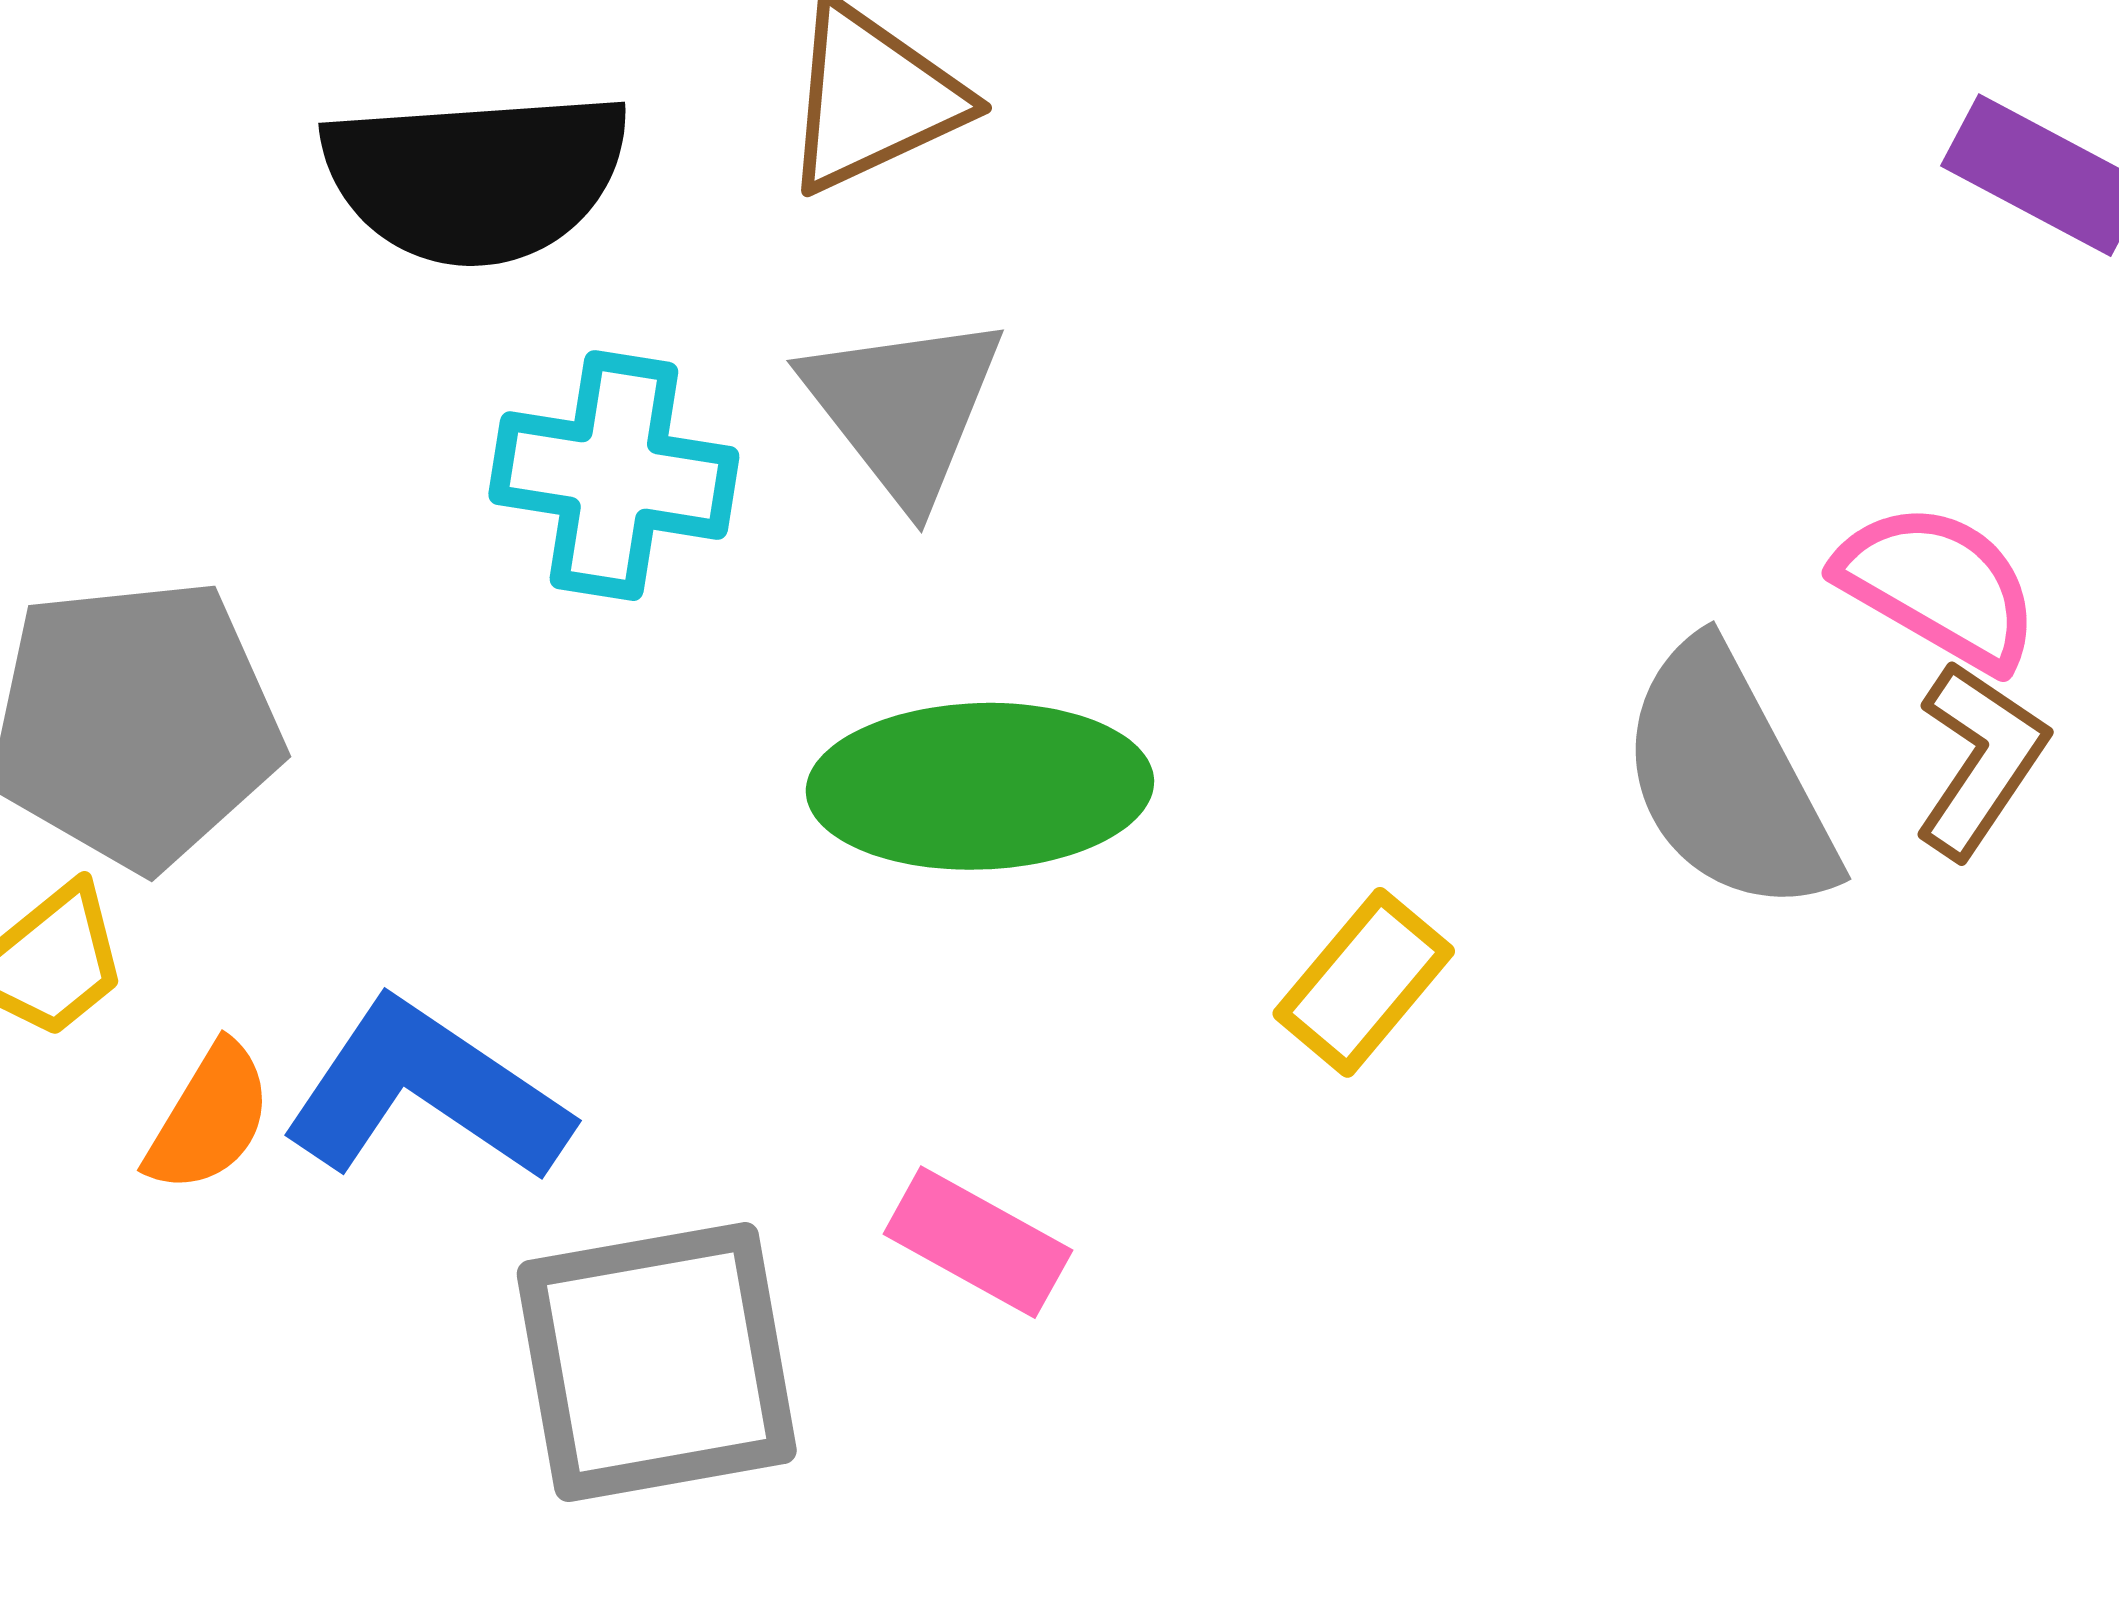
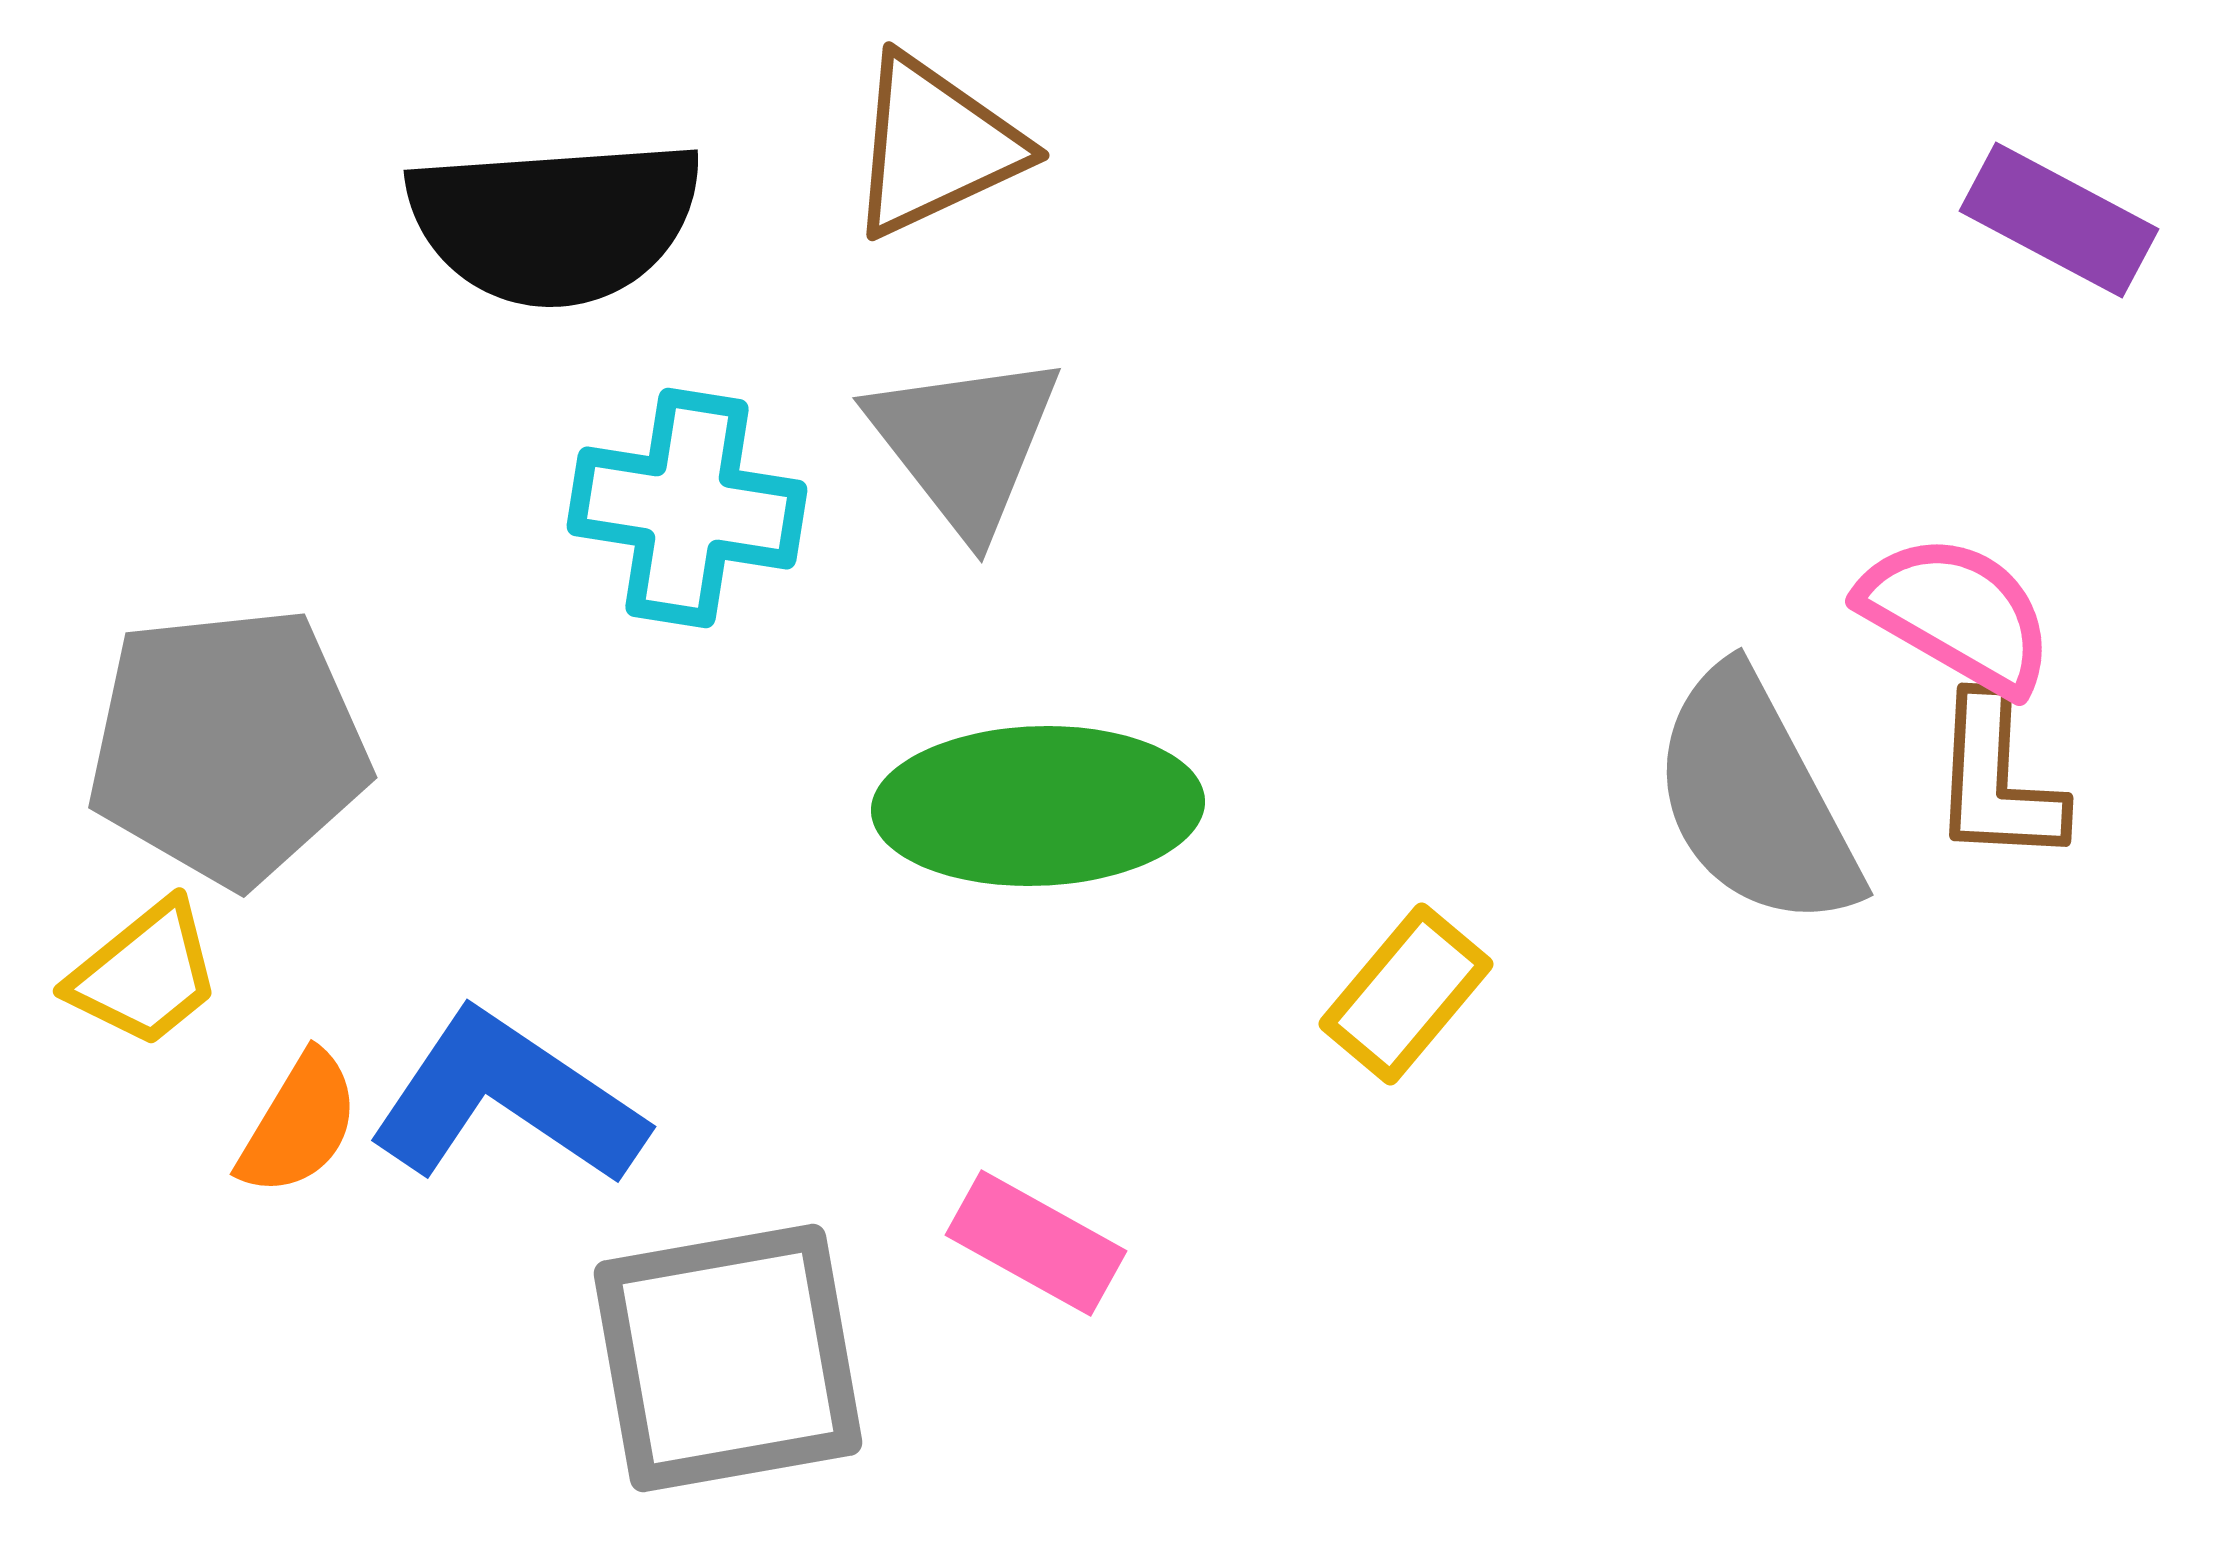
brown L-shape: (1980, 759) -> (1997, 780), turned 149

